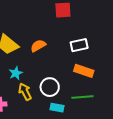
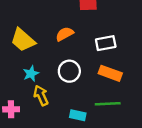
orange semicircle: (38, 46) -> (65, 34), moved
white circle: (50, 87) -> (69, 71), moved

